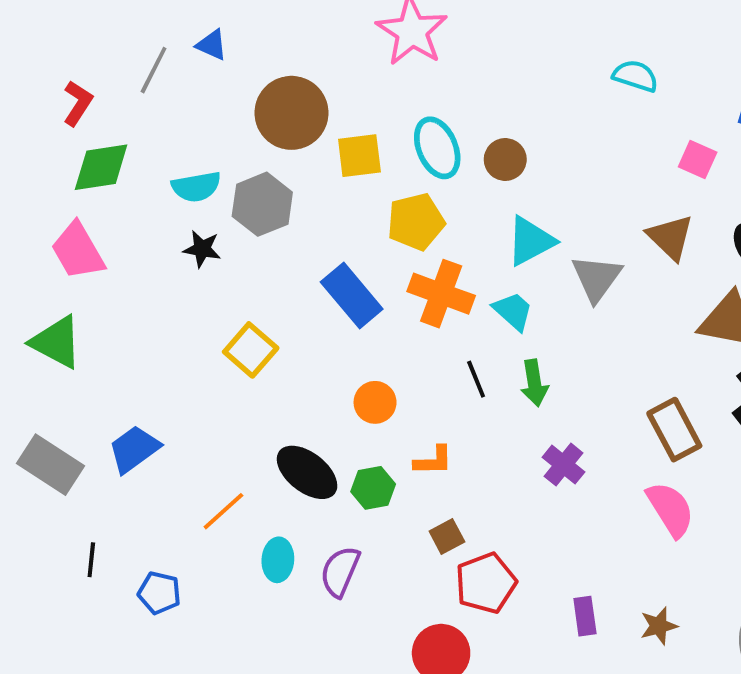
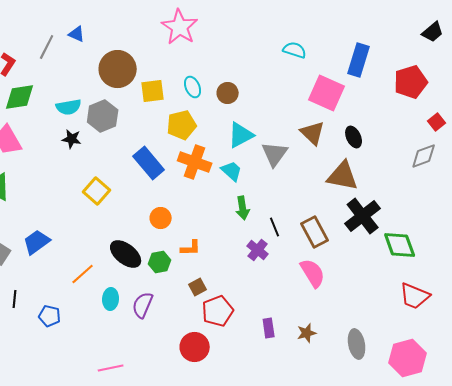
cyan ellipse: (437, 148) -> (193, 87), size x0.7
pink square: (698, 159) -> (327, 93), size x1.8
black line: (476, 379) -> (275, 227), moved

